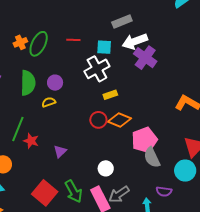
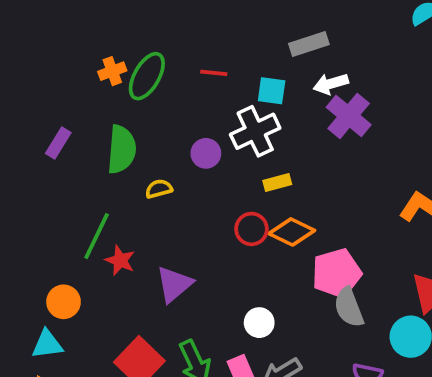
white arrow: (135, 41) -> (331, 84), size x0.7
purple circle: (55, 83) -> (206, 153), moved
purple triangle: (60, 151) -> (174, 284), size x1.5

